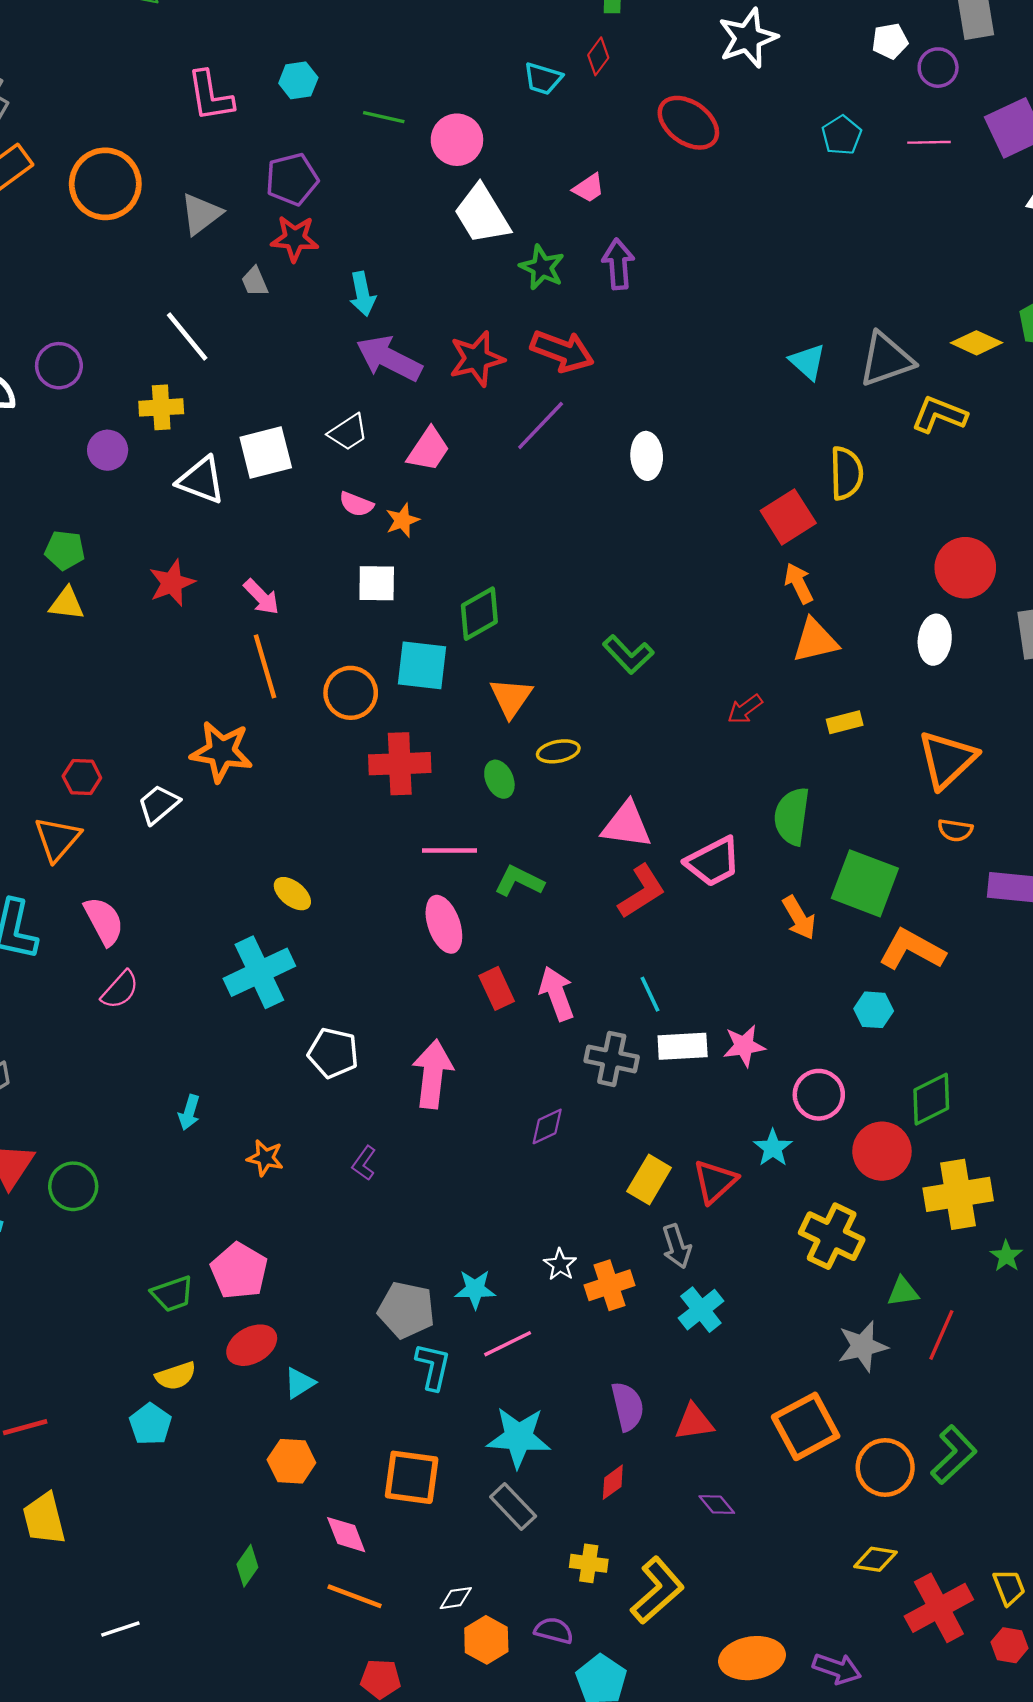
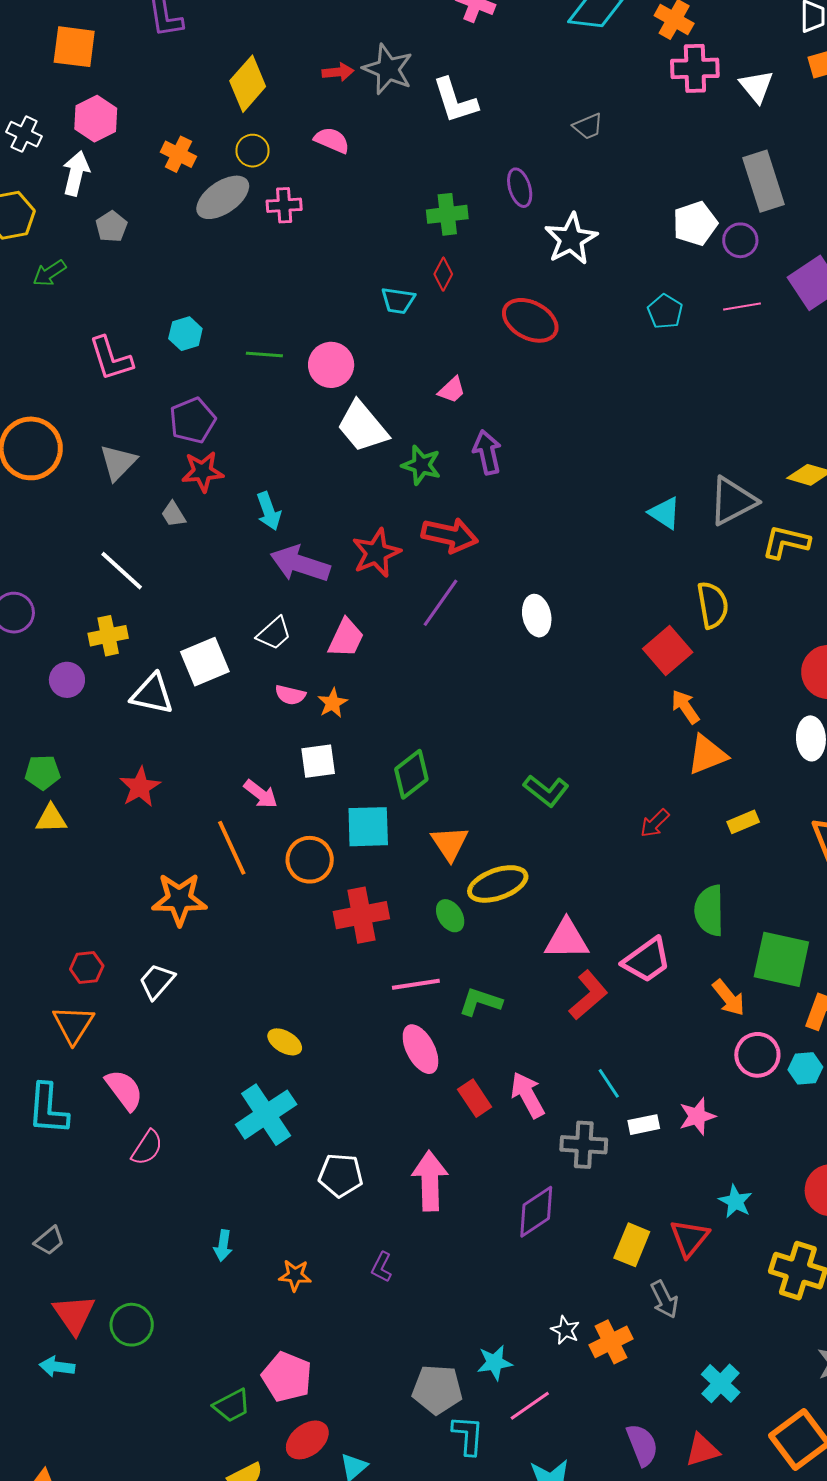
white pentagon: (890, 41) -> (695, 223), size x1.4
pink arrow: (261, 597) -> (261, 794), moved
yellow ellipse: (558, 751) -> (498, 884), size x1.6
orange star: (222, 752) -> (179, 899), moved
white rectangle: (683, 1046) -> (644, 1125), size x0.7
pink circle: (819, 1095) -> (757, 1055), moved
purple diamond: (547, 1126) -> (536, 1212), size x1.5
cyan cross: (701, 1310) -> (721, 1383), moved

